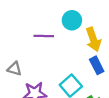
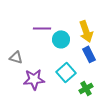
cyan circle: (72, 20) -> (61, 39), moved

